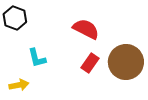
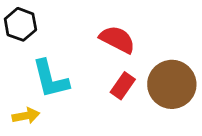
cyan L-shape: (37, 58) -> (50, 79), size x1.5

